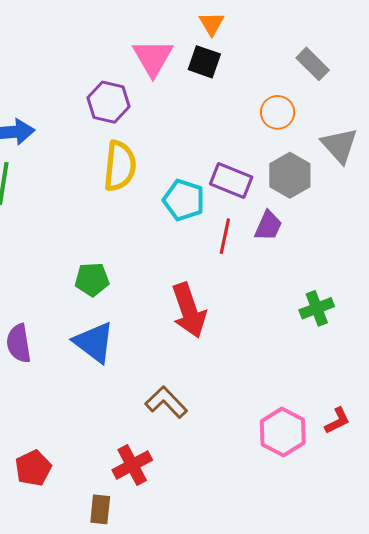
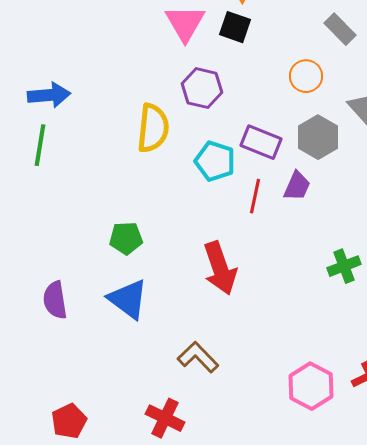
purple hexagon: (108, 102) -> (202, 88), moved
red cross: (132, 465) -> (165, 418), turned -36

